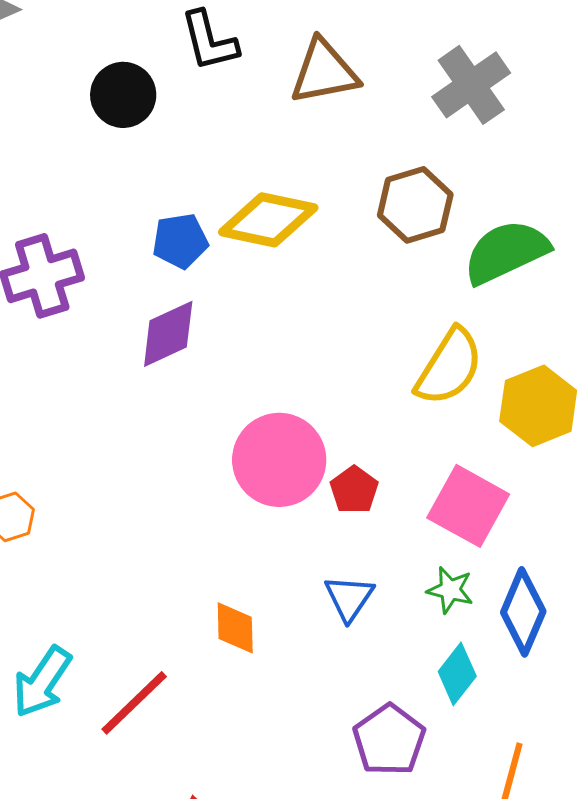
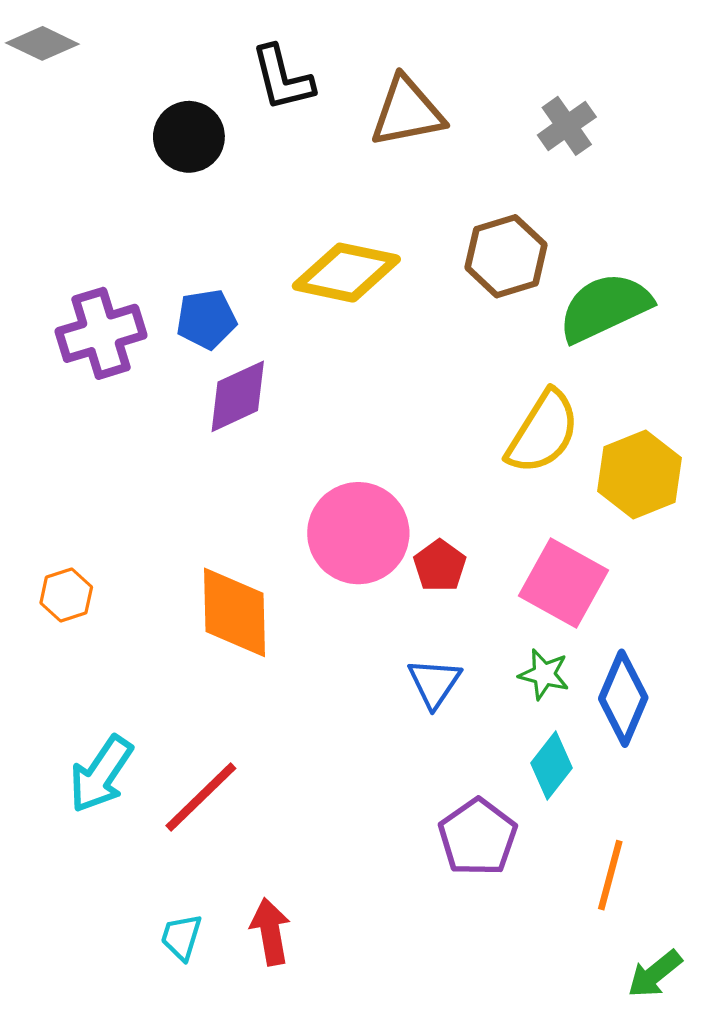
gray cross: (471, 85) -> (567, 126), size x0.7
blue pentagon: (180, 241) -> (206, 319), moved
orange diamond: (235, 628) -> (235, 612), moved, size x1.6

